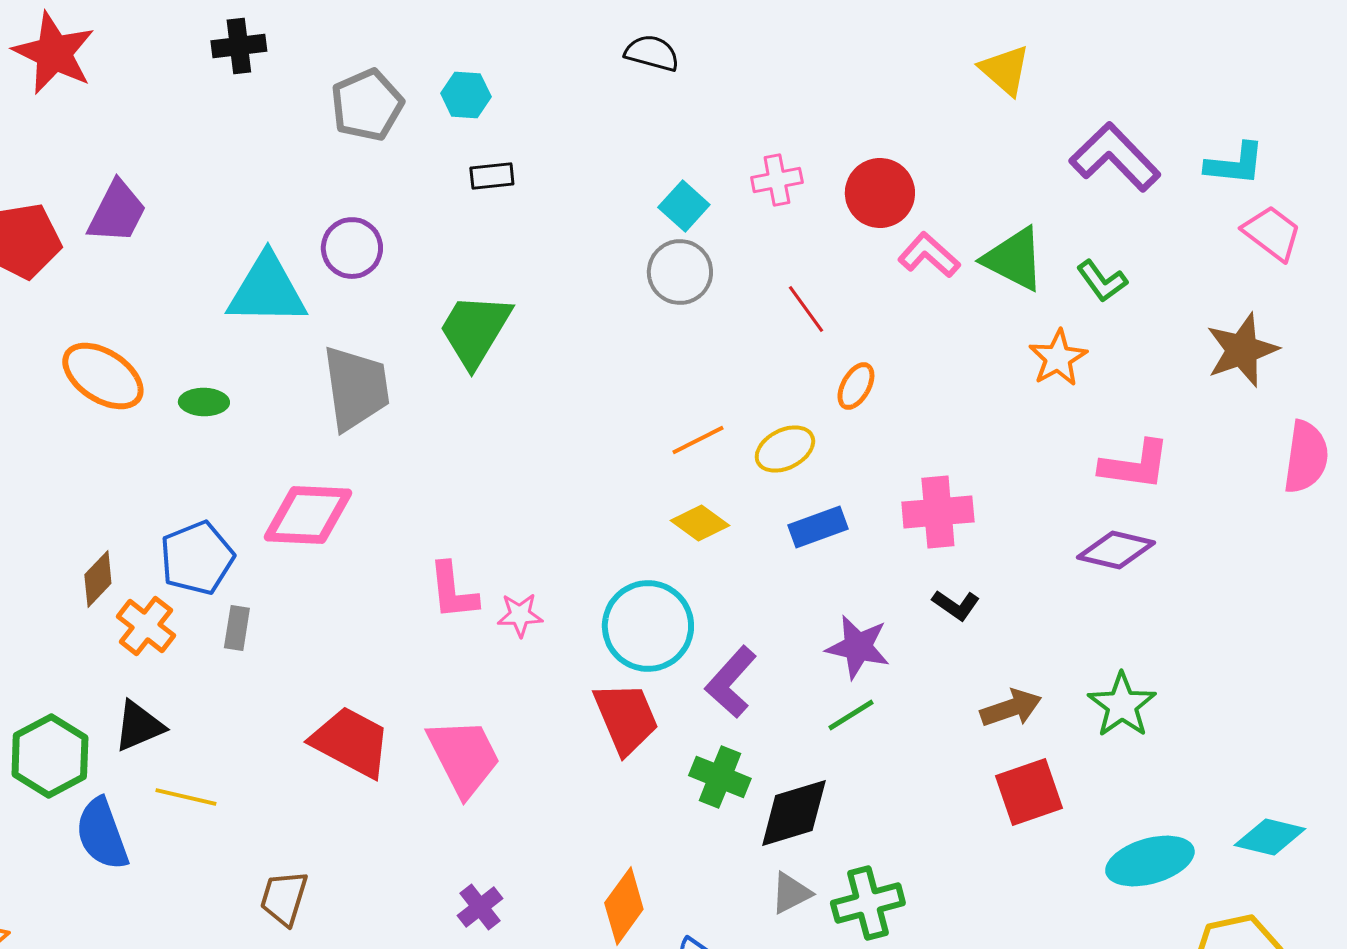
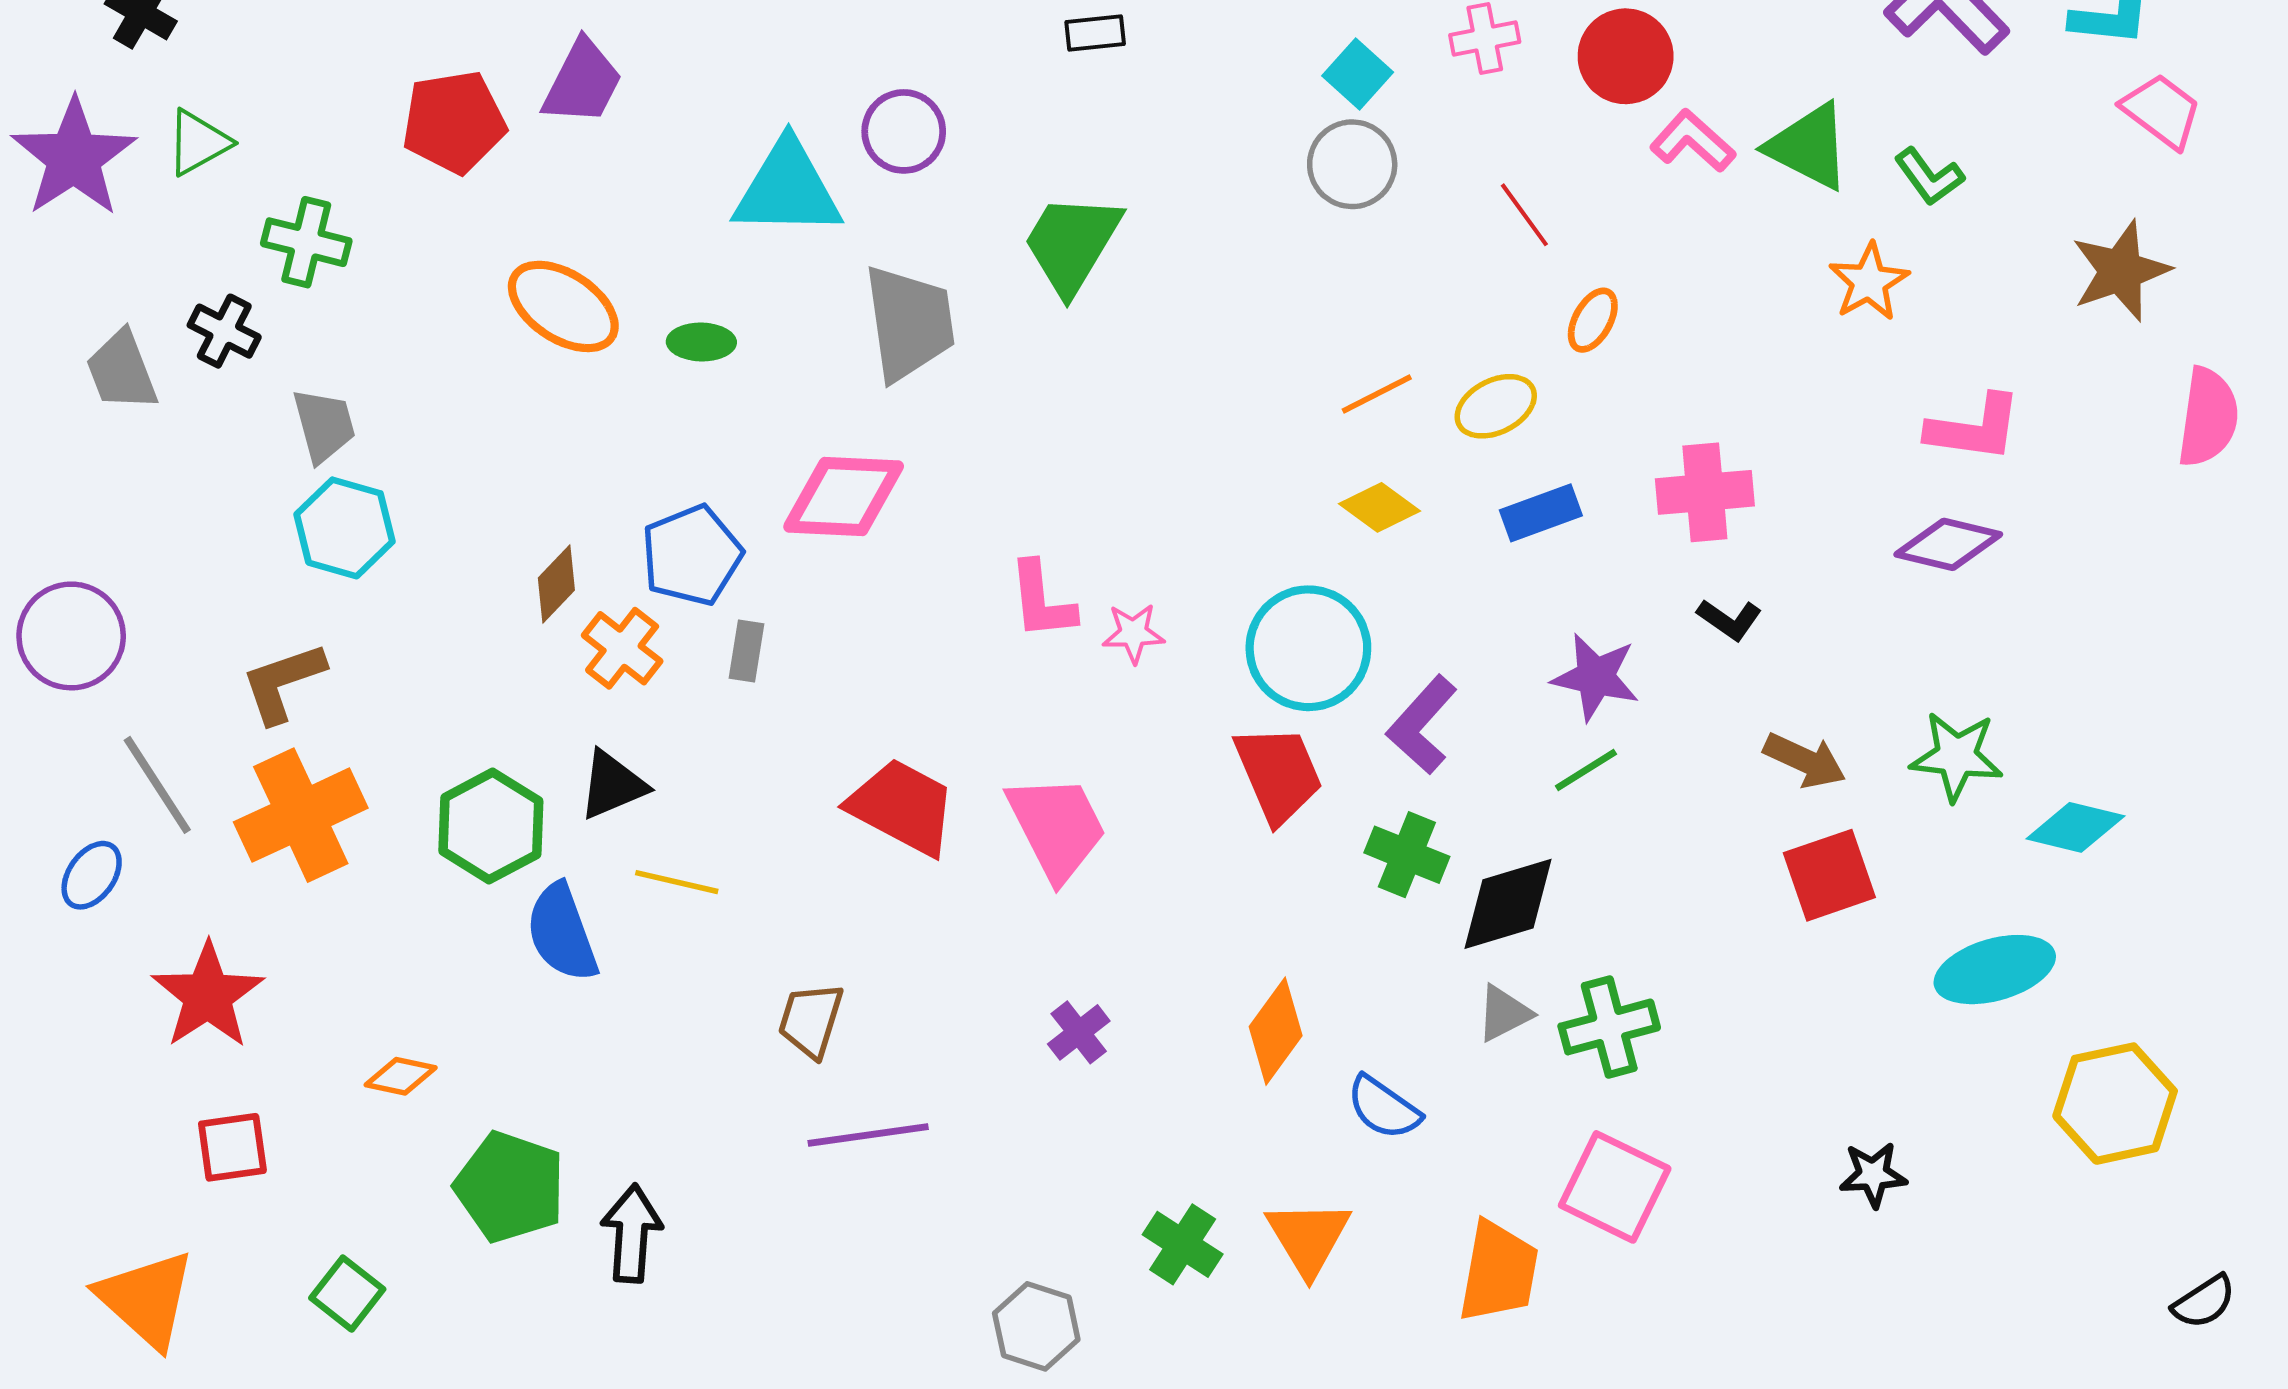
green star: (1122, 705) -> (1956, 756), turned -30
brown arrow: (1011, 708) -> (1805, 760), turned 44
cyan diamond: (1270, 837) -> (2075, 827), moved

